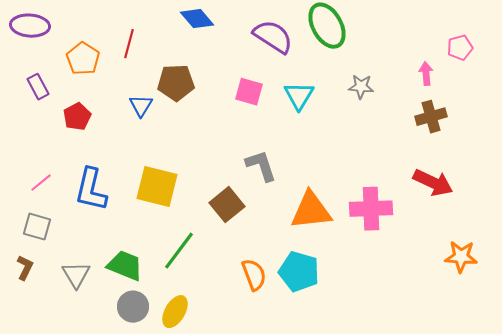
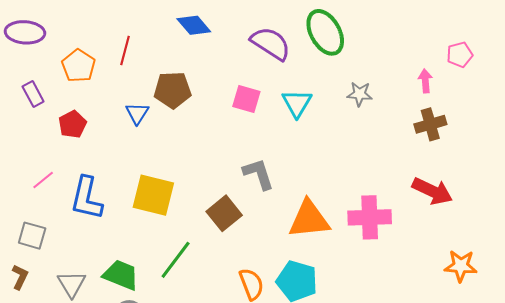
pink line: (41, 183) -> (43, 180), moved

